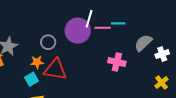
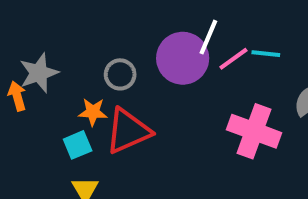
pink line: (103, 28) -> (233, 59), turned -42
pink cross: (117, 62) -> (254, 131), size x1.4
red triangle: (55, 69) -> (128, 131), turned -40

